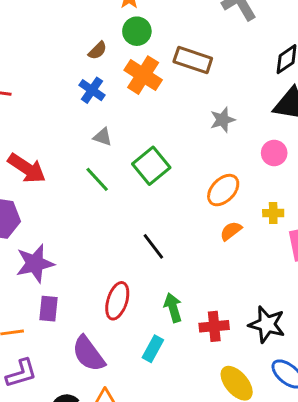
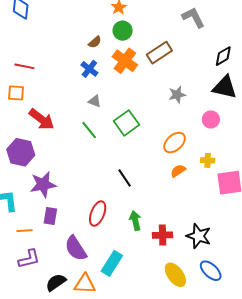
brown rectangle: (193, 60) -> (159, 53), turned -55
cyan rectangle: (153, 349) -> (112, 263), moved, size x1.4

